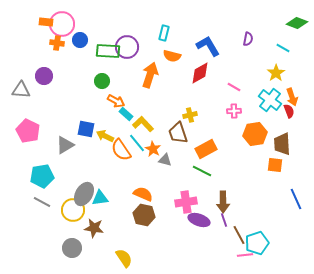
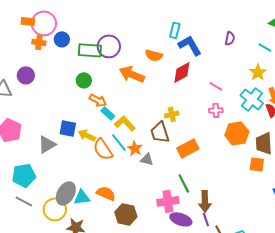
cyan rectangle: (164, 33) -> (175, 30), moved
orange arrow: (150, 75) -> (132, 74), turned -85
green line: (202, 171) -> (184, 183), moved, turned 36
orange semicircle: (143, 194) -> (106, 193), moved

